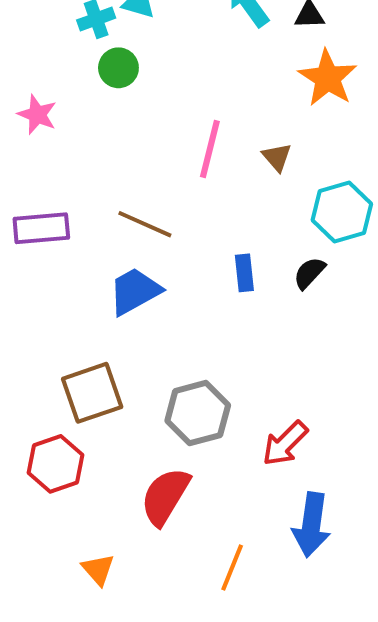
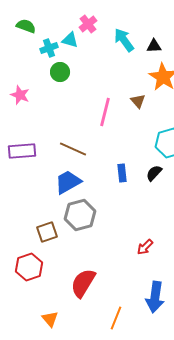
brown triangle: (277, 157) -> (138, 101), moved
brown square: (92, 393) -> (47, 232), size x0.7
gray hexagon: (198, 413) -> (80, 215), moved
red arrow: (285, 444) -> (145, 247), moved, size x0.7

